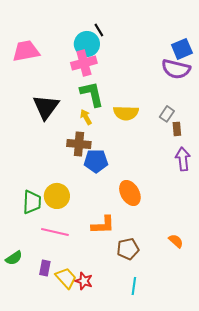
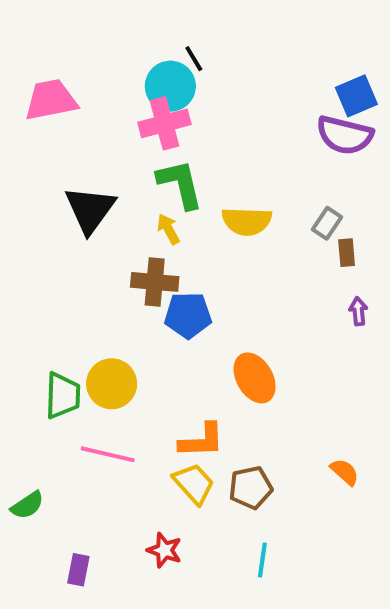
purple arrow: (183, 159) -> (358, 311), size x0.6
purple rectangle: (45, 268) -> (78, 570), moved
yellow trapezoid: (66, 278) -> (194, 484), moved

